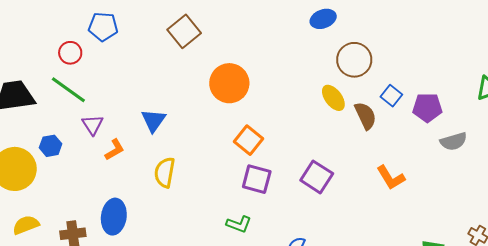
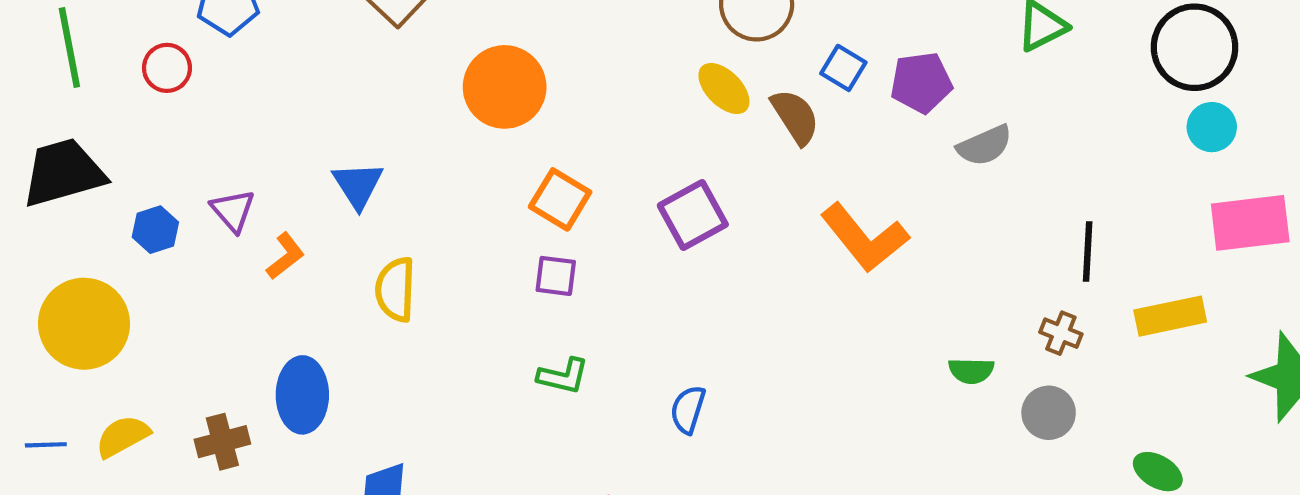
green line: (68, 90) -> (69, 48), moved, turned 51
blue hexagon: (51, 146) -> (155, 230), moved
purple square: (317, 177) -> (693, 215), moved, turned 36
orange L-shape: (391, 178) -> (865, 238), size x1.4
purple square: (257, 179) -> (556, 276), moved, size x0.7

